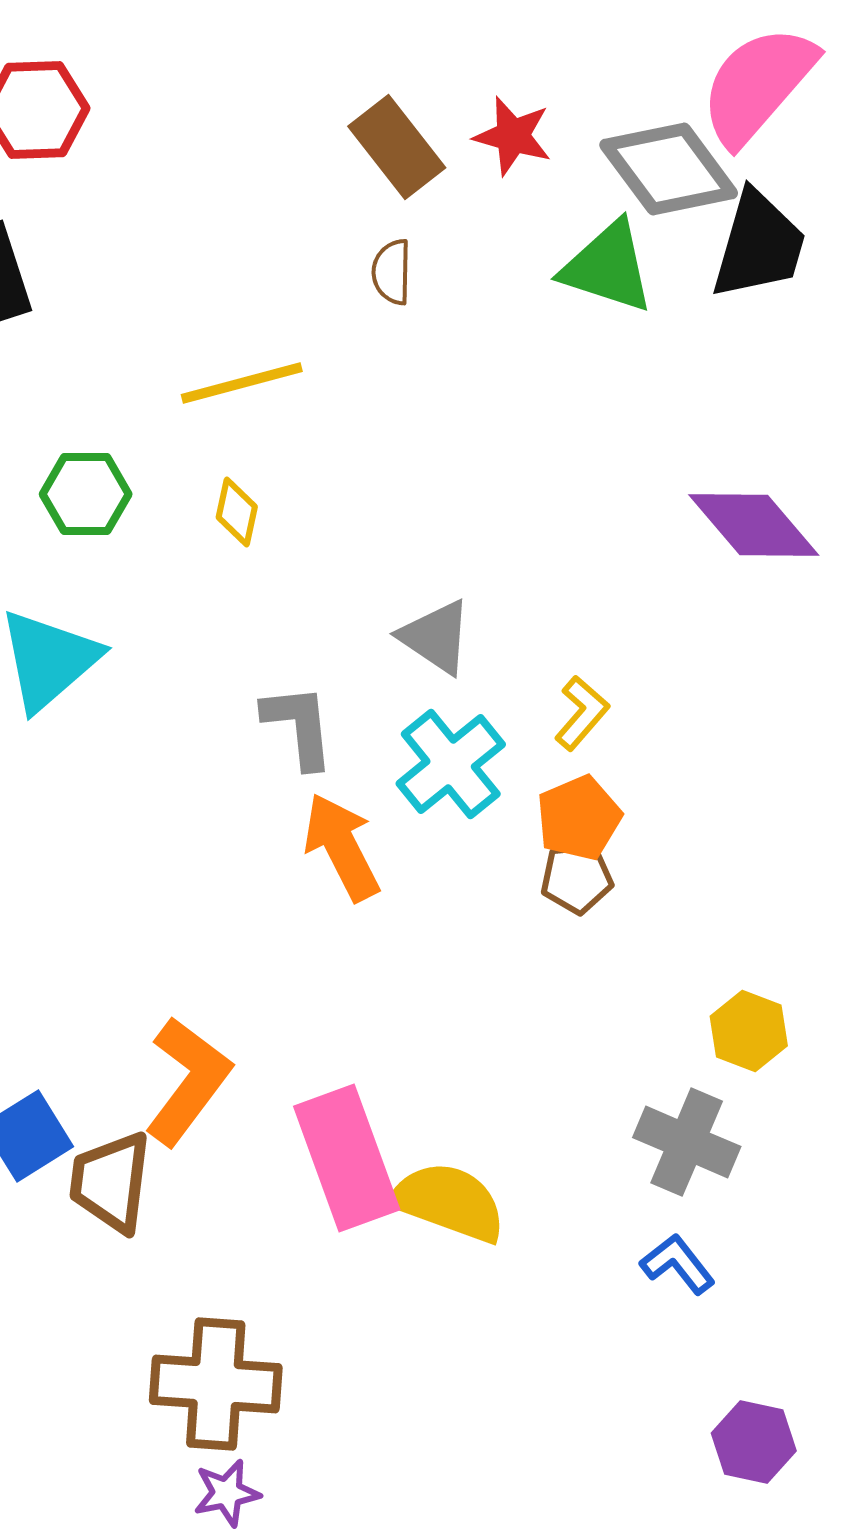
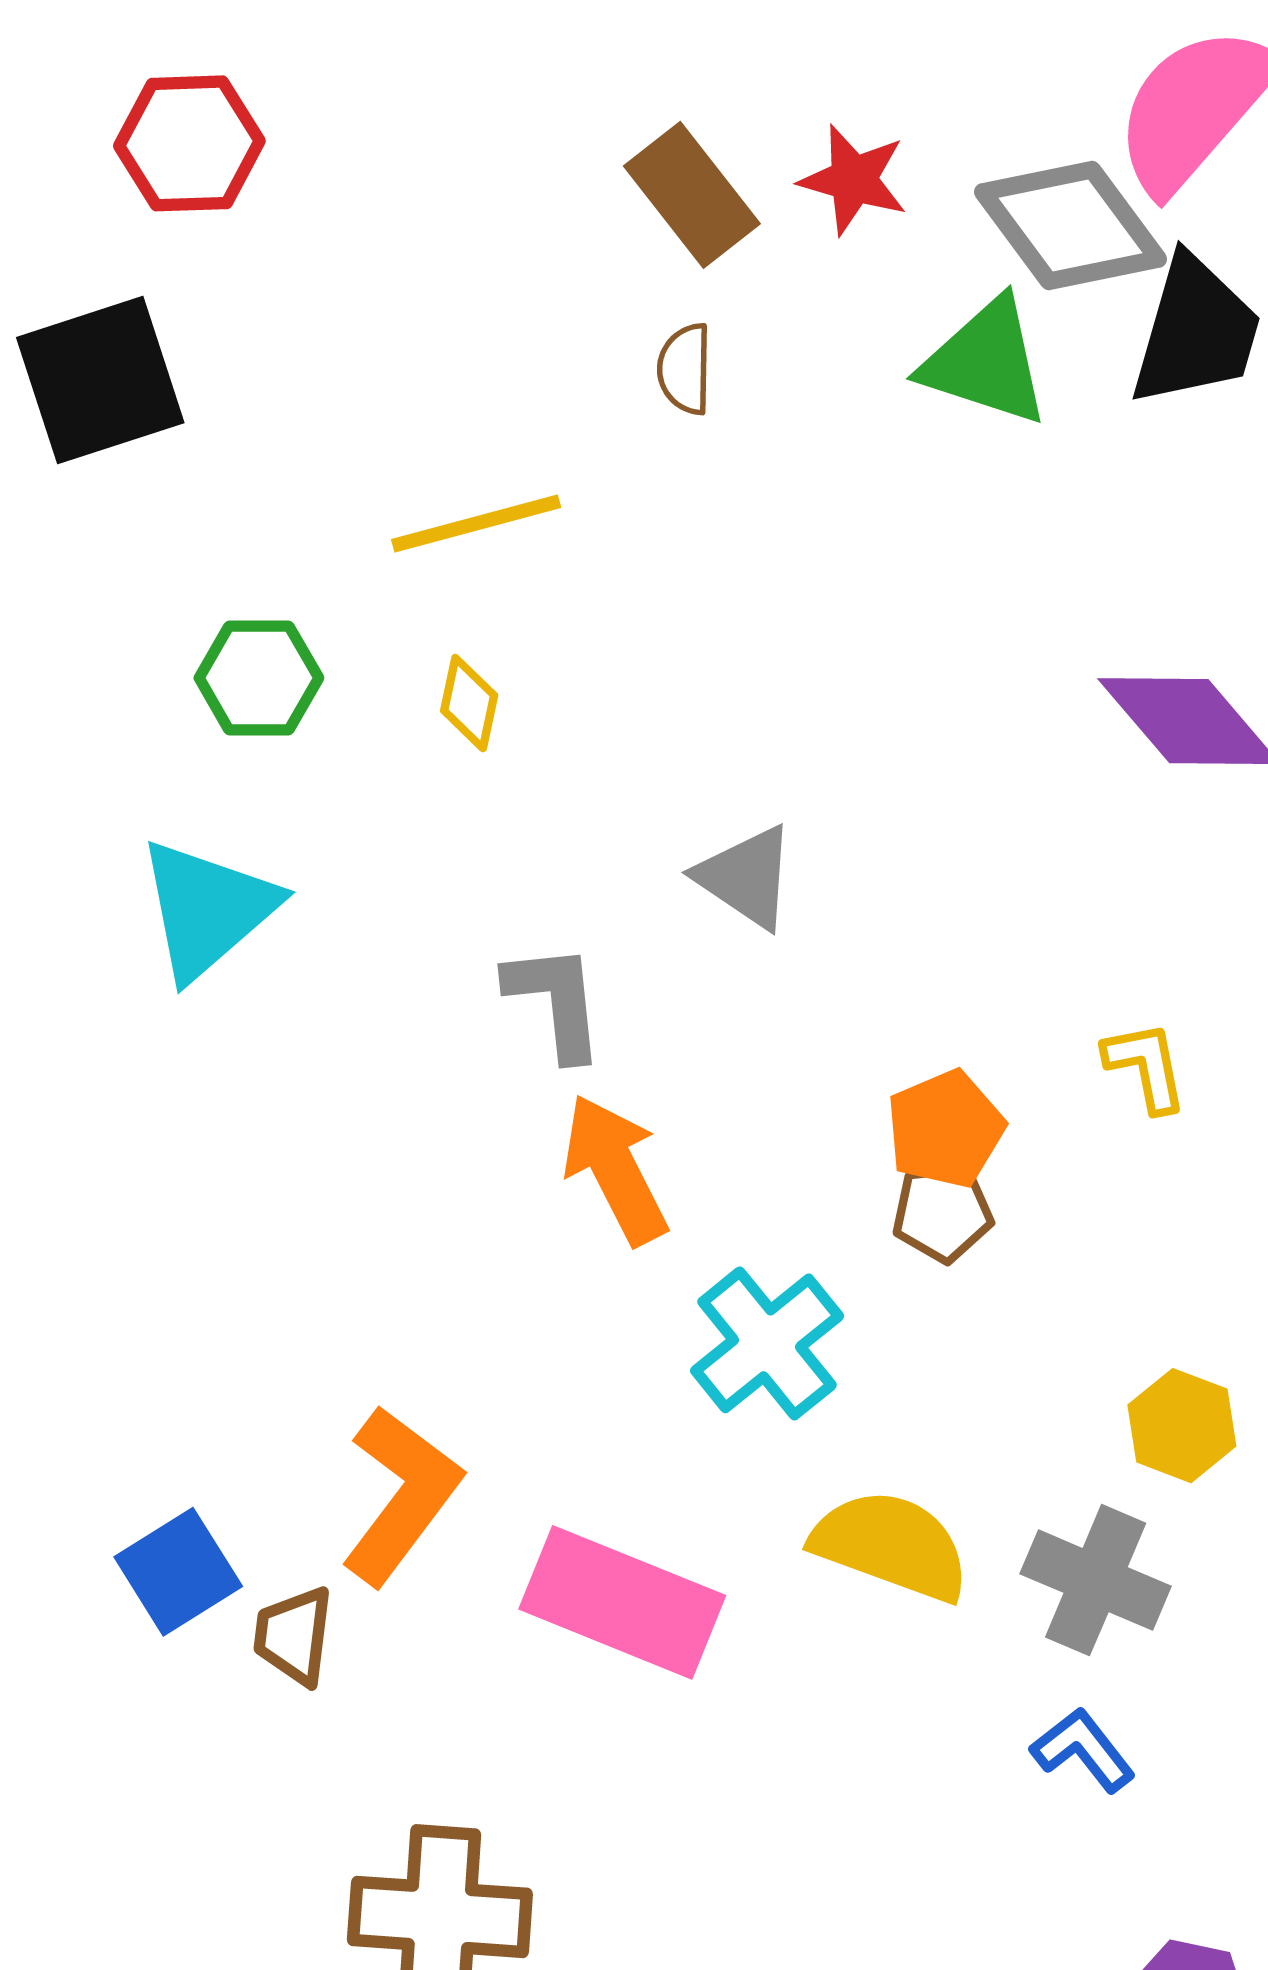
yellow L-shape: (582, 713) -> (1146, 1066), moved, turned -52
cyan cross: (451, 764) -> (767, 1343), moved
pink rectangle: (347, 1158) -> (622, 1602), turned -48
brown trapezoid: (111, 1182) -> (294, 1636), size x0.7
yellow semicircle: (449, 1202) -> (891, 1545), moved

